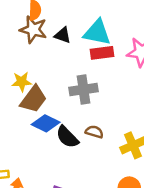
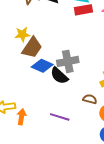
gray cross: (83, 90) -> (68, 61), moved
brown semicircle: (94, 132) -> (90, 99), moved

